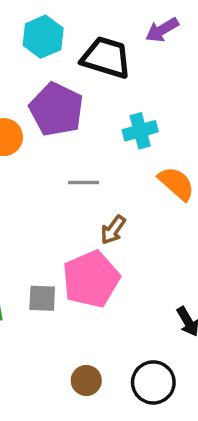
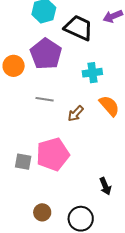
gray line: (84, 182) -> (45, 99), moved
brown arrow: (113, 230) -> (76, 113), moved

